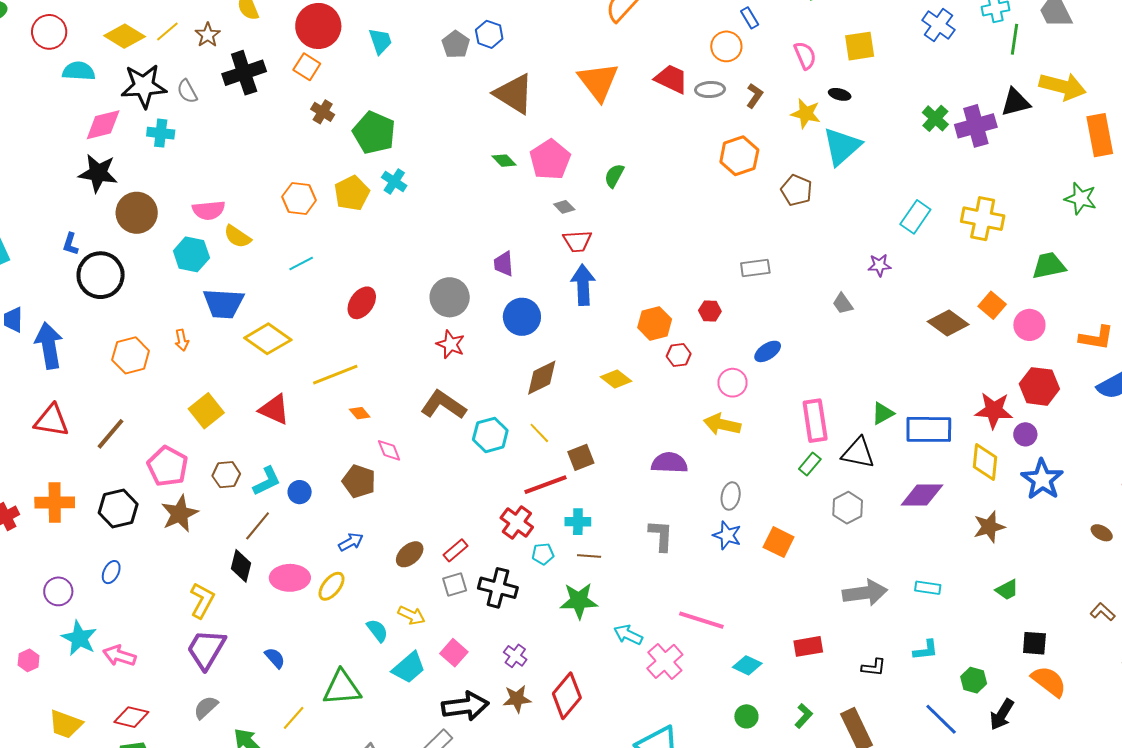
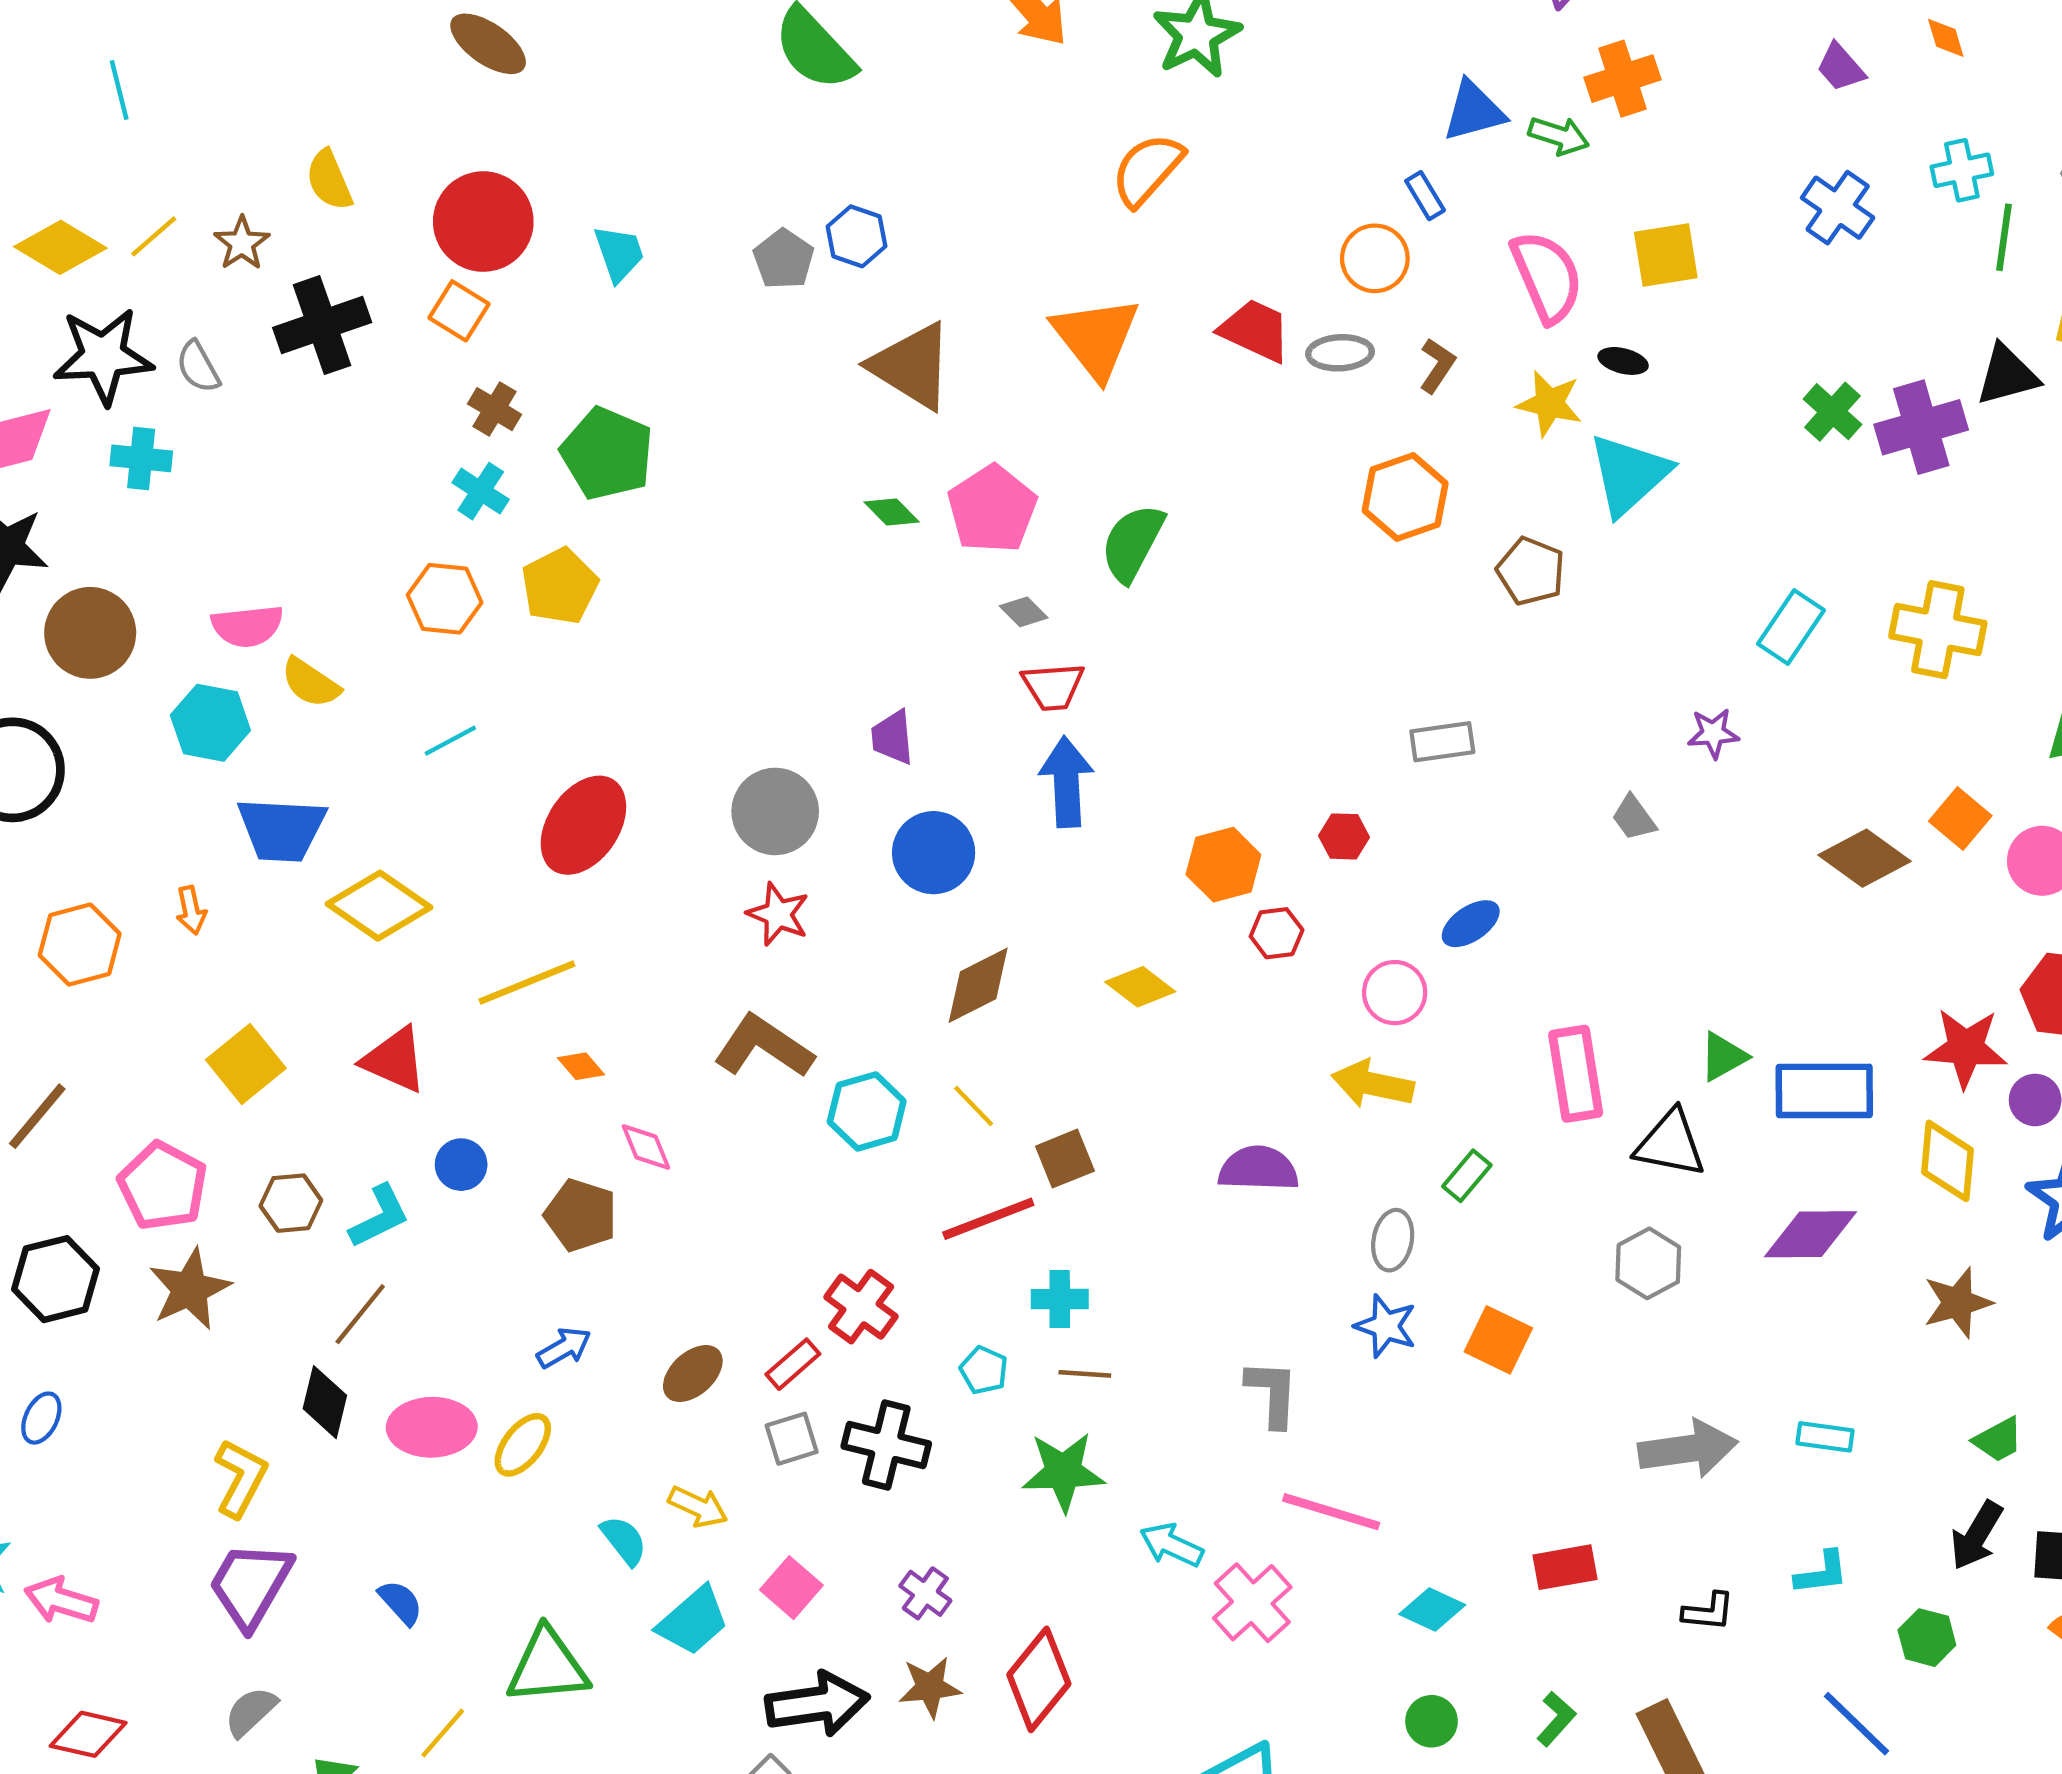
pink semicircle: (805, 55) -> (1547, 277), size x1.5
green semicircle: (614, 176) -> (1132, 543), size x1.5
cyan cross: (394, 182) -> (481, 491), moved
red ellipse: (362, 303) -> (583, 825), size x1.4
green rectangle: (810, 464) -> (1467, 1176), moved
blue circle: (300, 492) -> (461, 1165), moved
red cross: (517, 522) -> (861, 1307), moved
gray L-shape: (661, 535) -> (1272, 1393), moved
cyan pentagon: (543, 554) -> (984, 1370), turned 30
black arrow: (1002, 714) -> (1977, 1535), moved

